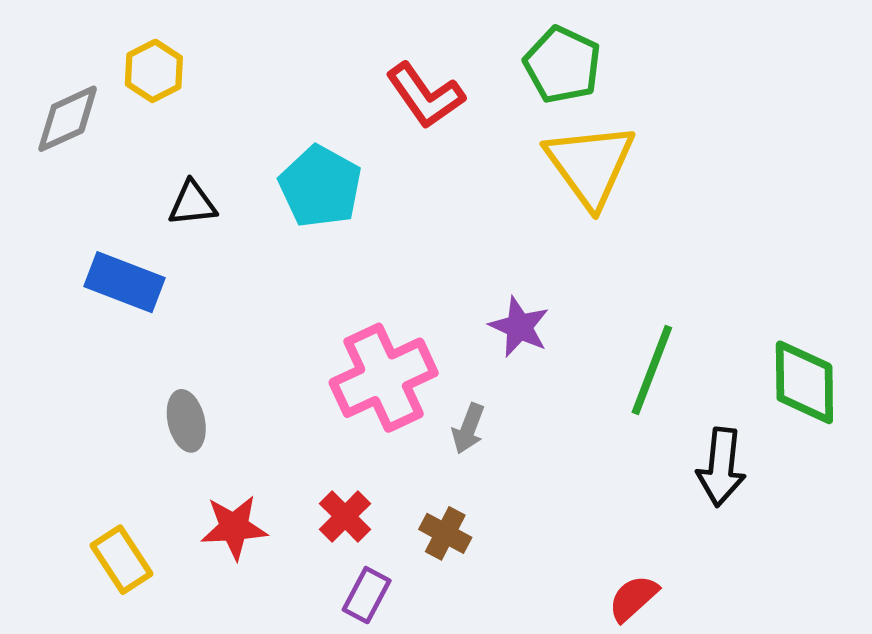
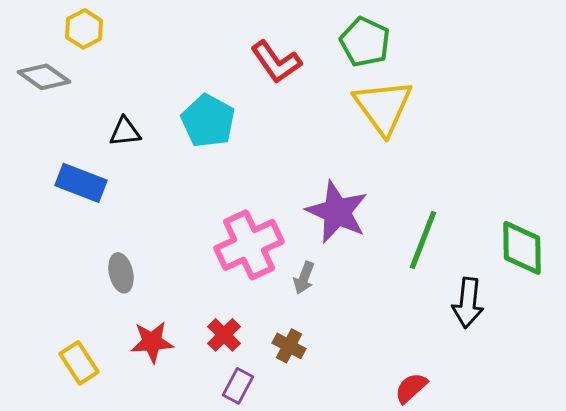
yellow hexagon: (154, 71) -> (84, 29), moved
gray diamond: (68, 119) -> (44, 77), turned 60
purple star: (519, 327) -> (337, 212), size x1.6

